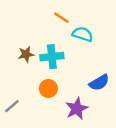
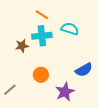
orange line: (61, 18) -> (42, 15), moved
cyan cross: (52, 57) -> (42, 36), moved

